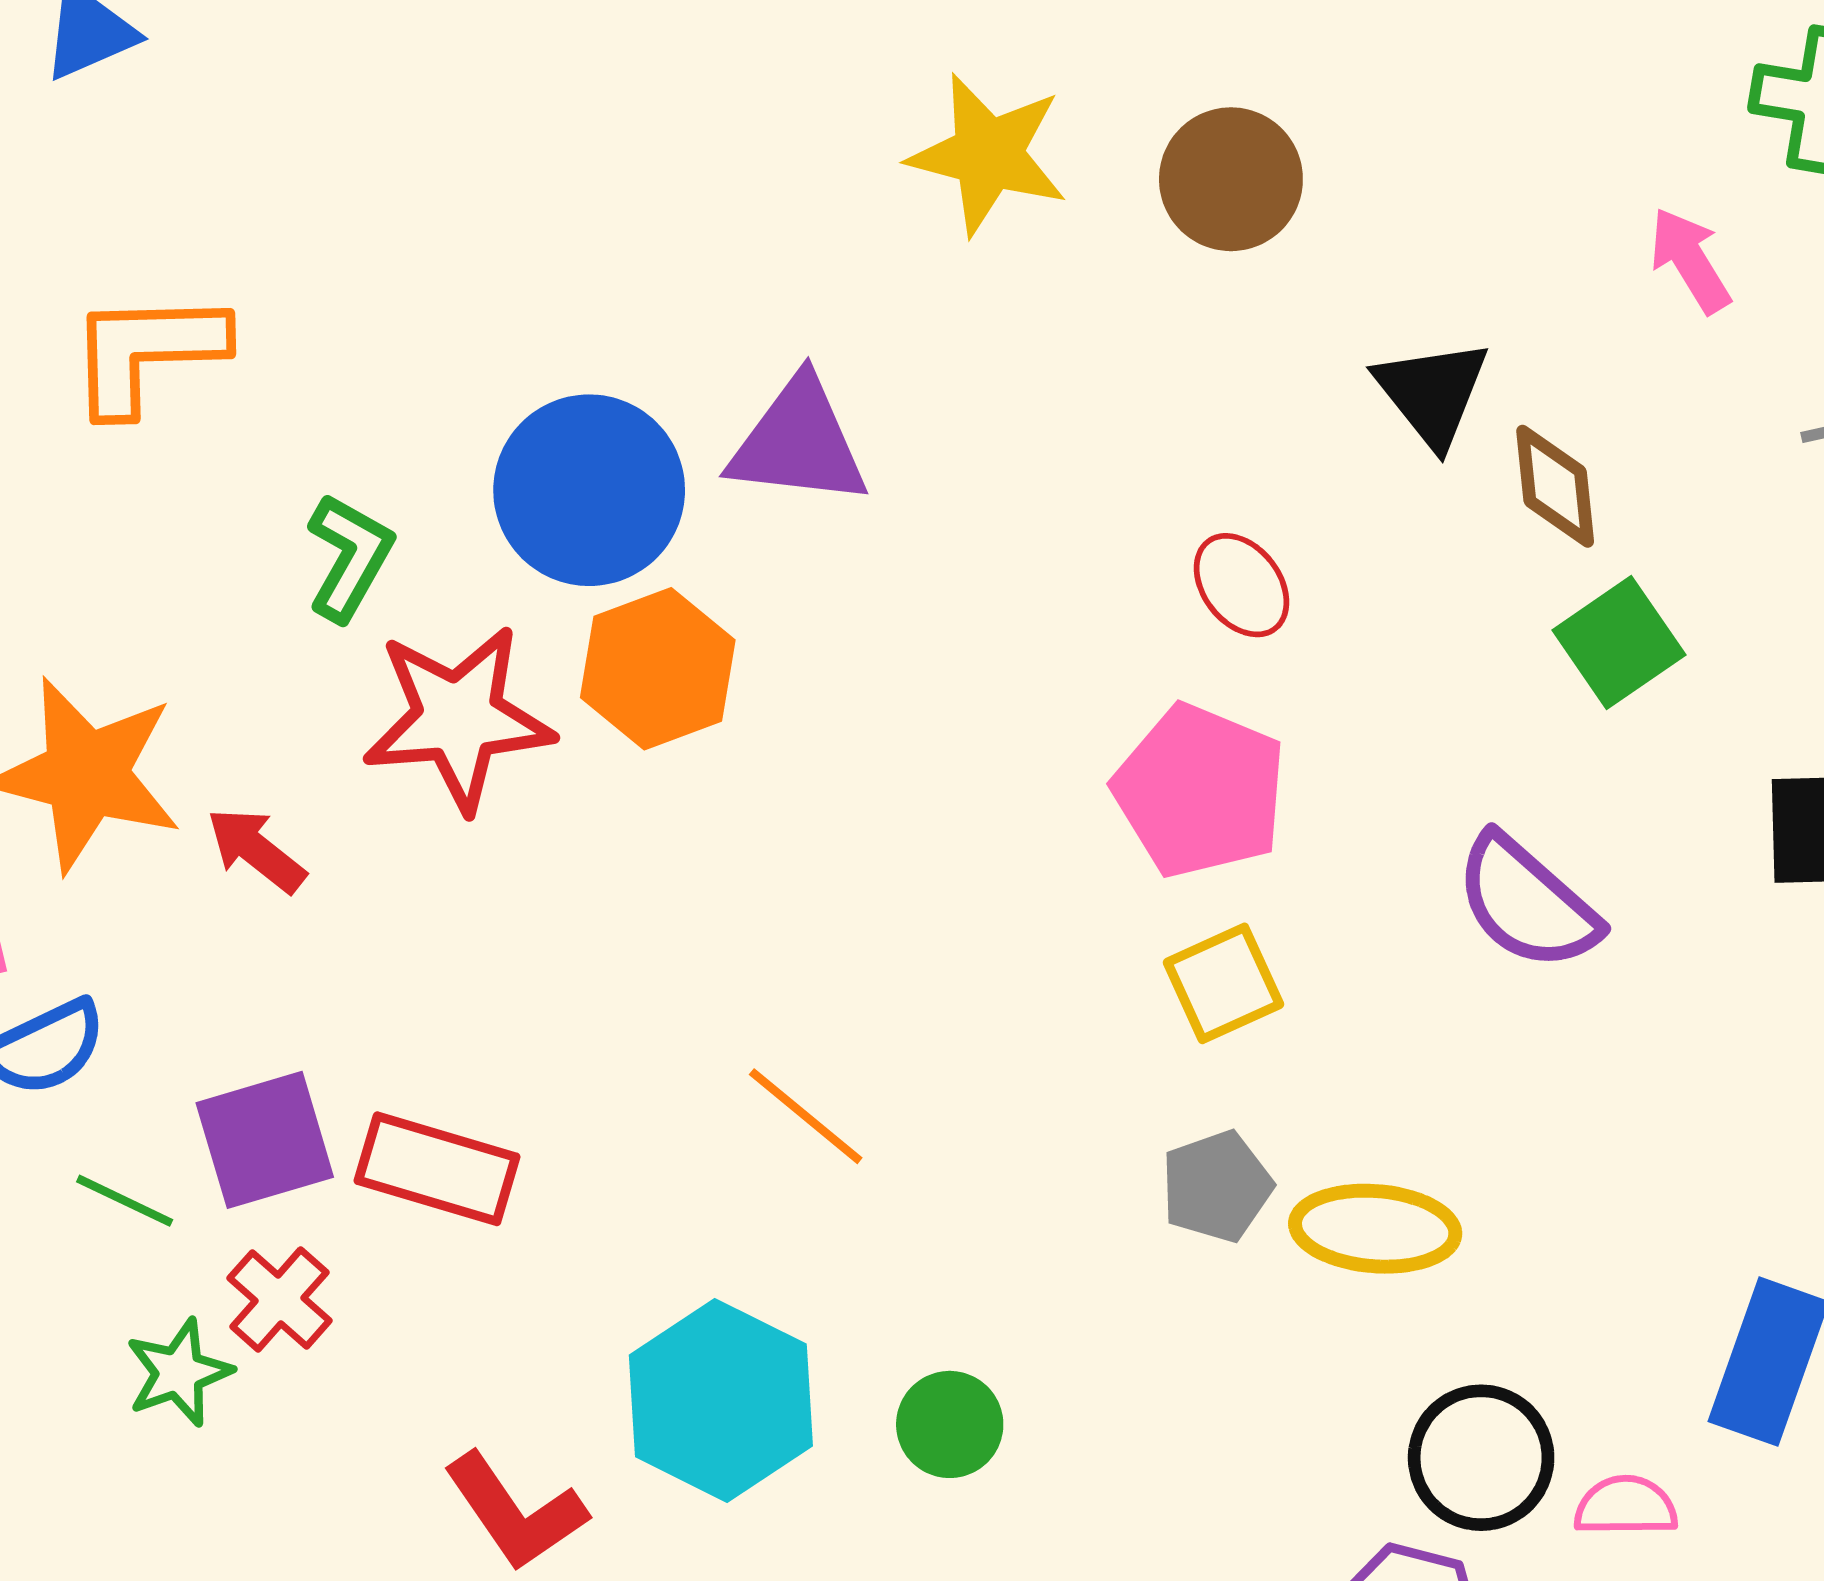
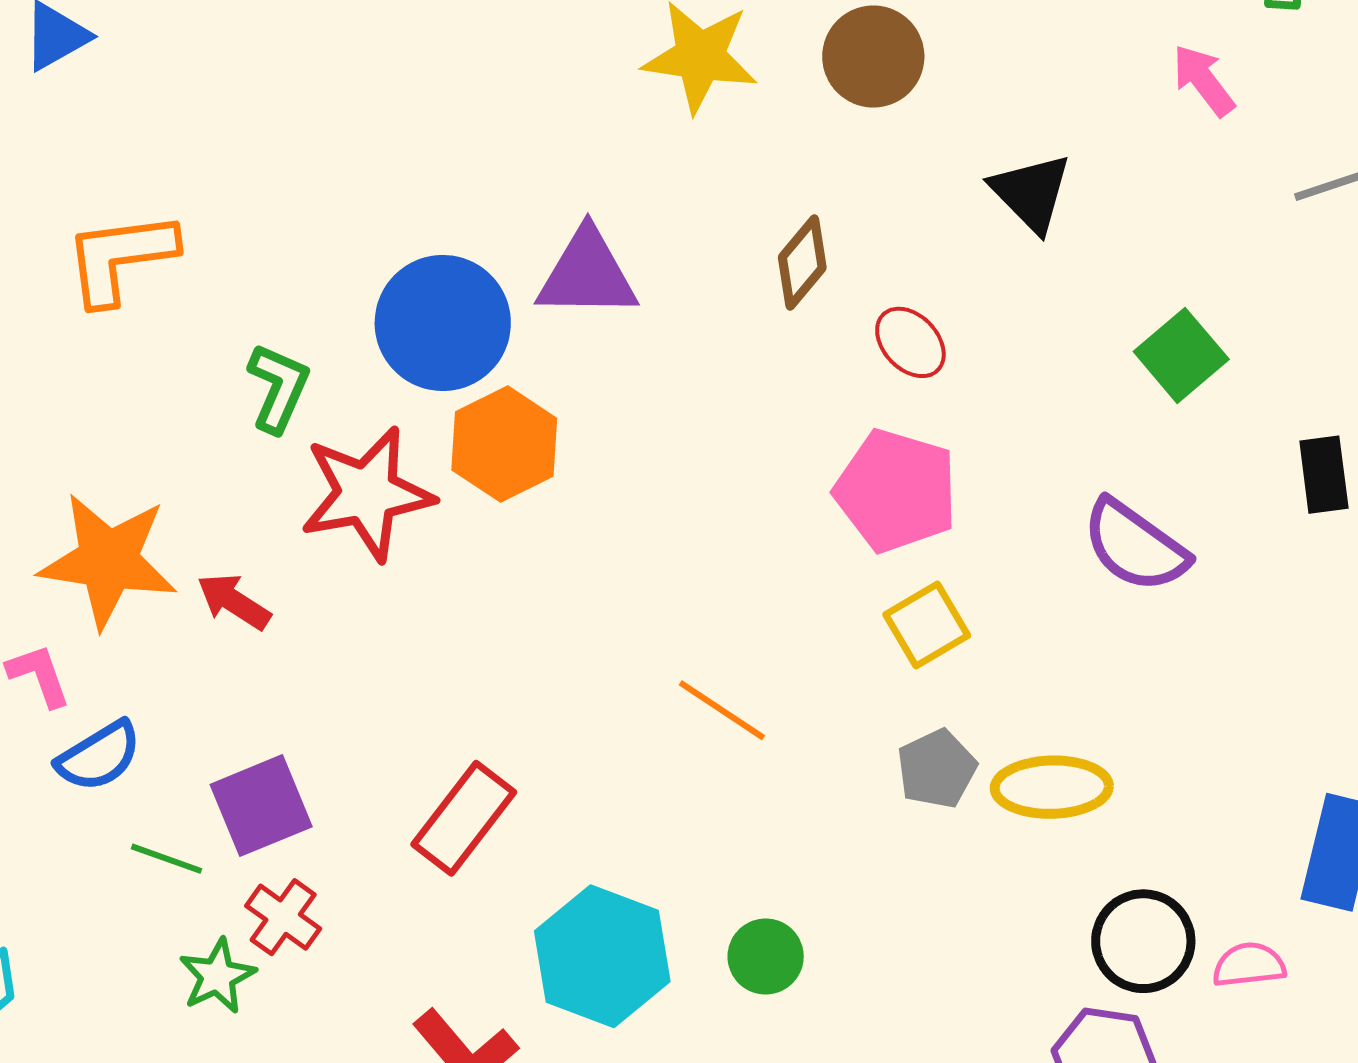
brown diamond: (1555, 486) -> (802, 262), moved, turned 52
orange line: (806, 1116) -> (722, 710), moved
red rectangle: (437, 1169) -> (464, 818), moved, turned -63

